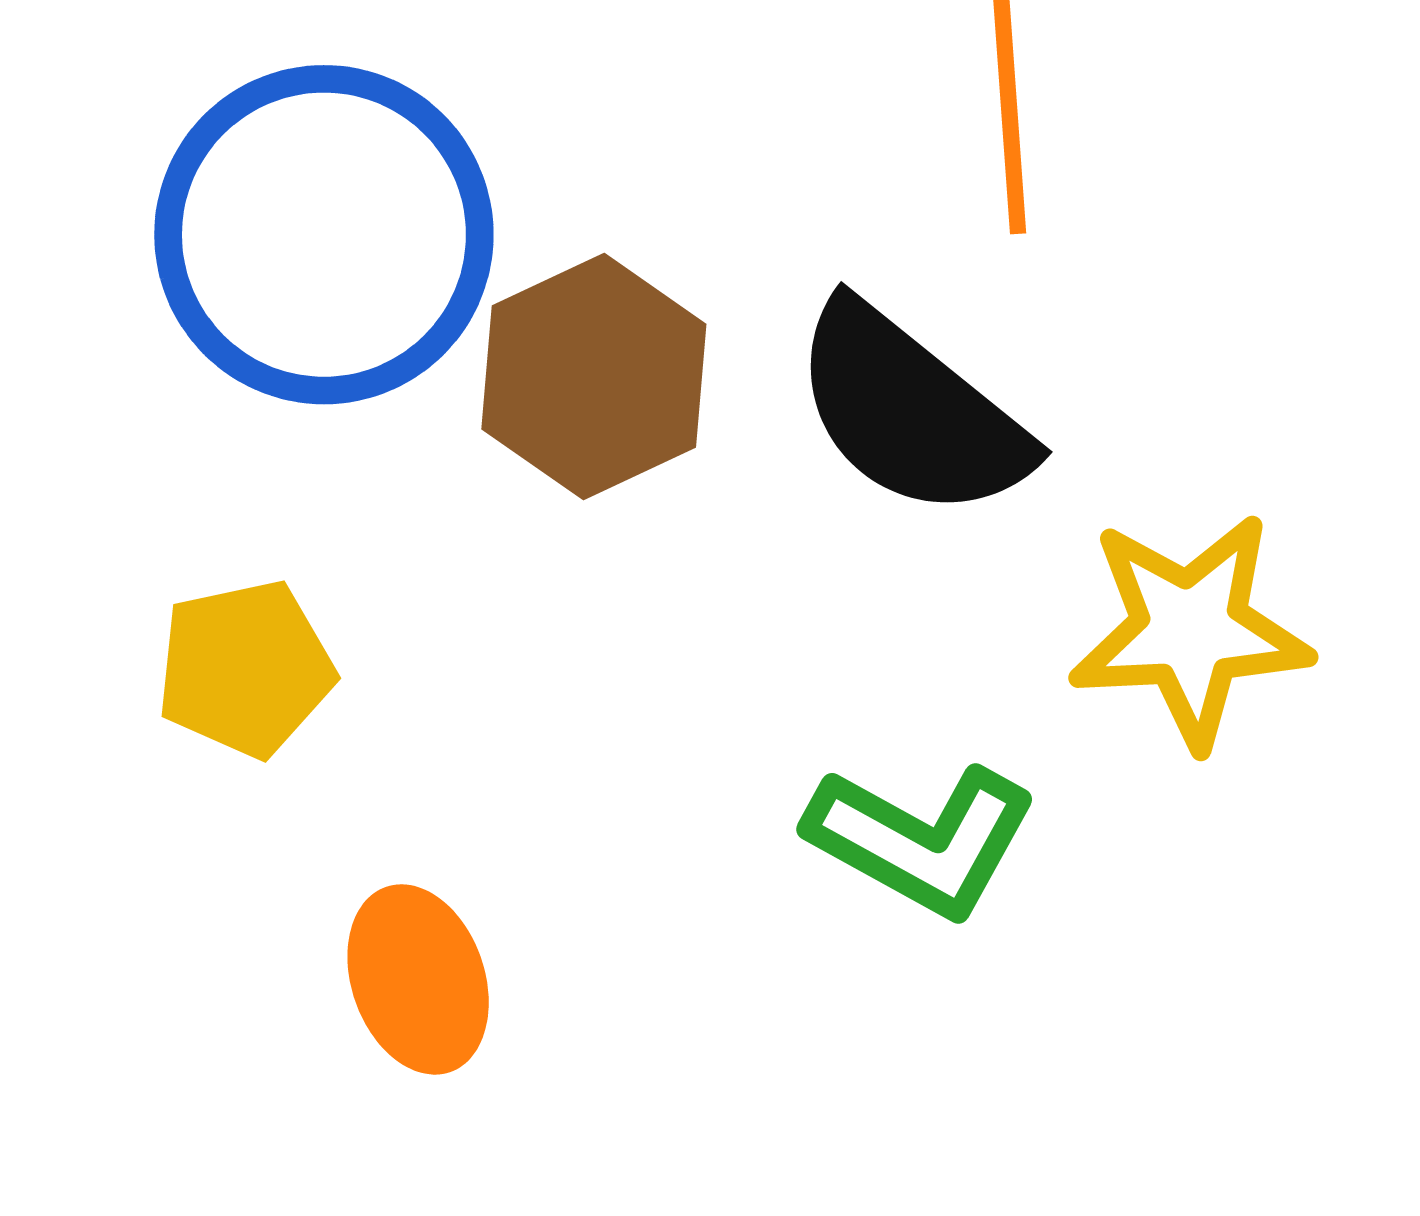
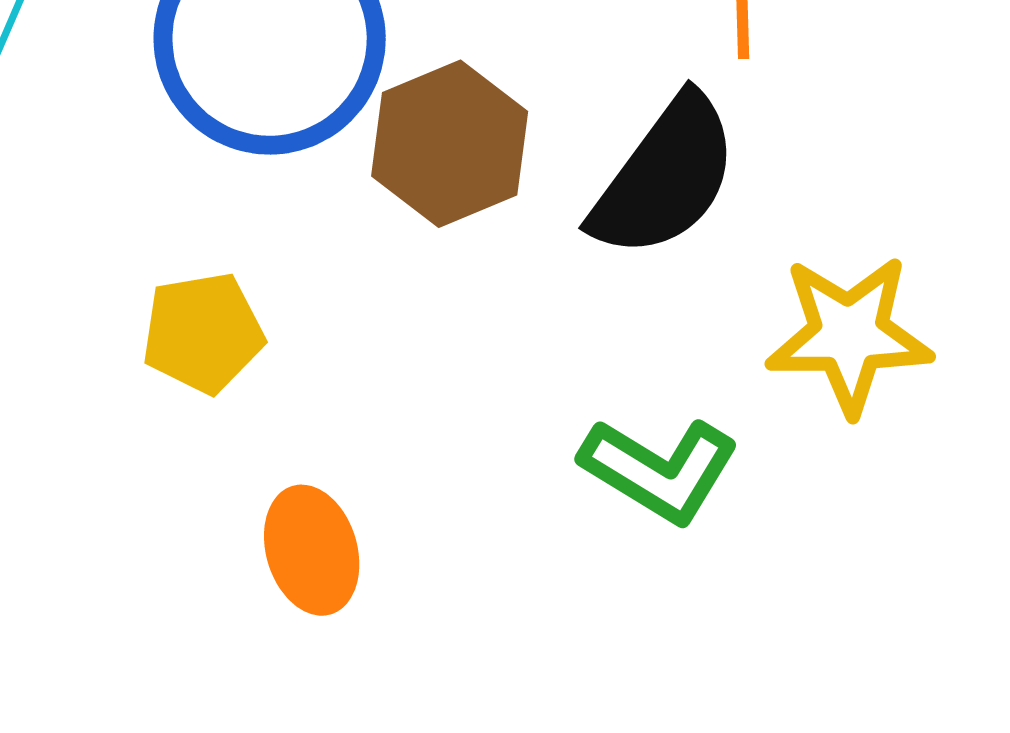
black semicircle: (911, 411) -> (665, 177), turned -95

